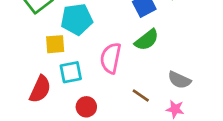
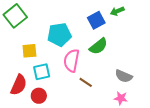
cyan pentagon: (77, 19) -> (59, 35), moved
brown line: (141, 95) -> (86, 82), moved
red circle: (86, 107) -> (39, 96), moved

